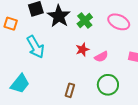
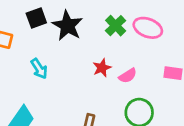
green cross: (85, 20) -> (116, 26), moved
cyan arrow: (35, 47) -> (39, 69), size x0.7

